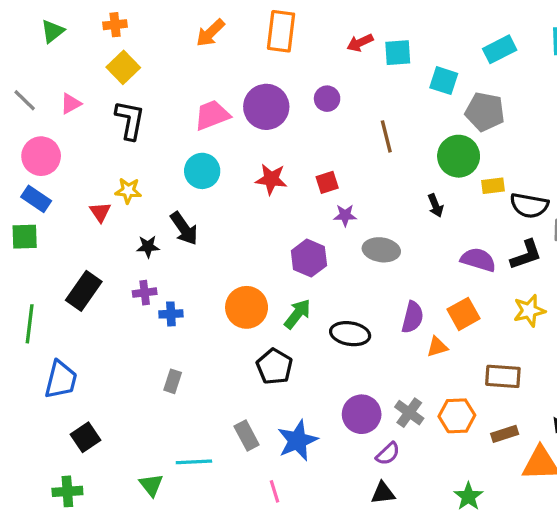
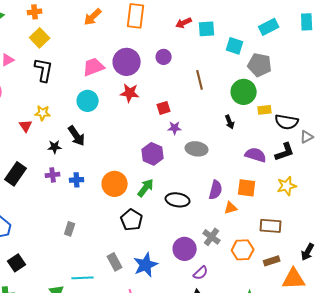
red star: (271, 179) -> (130, 93), moved
blue cross: (171, 314) -> (77, 180), moved
orange square: (463, 314) -> (247, 188), turned 36
gray cross: (409, 413) -> (212, 237), moved

